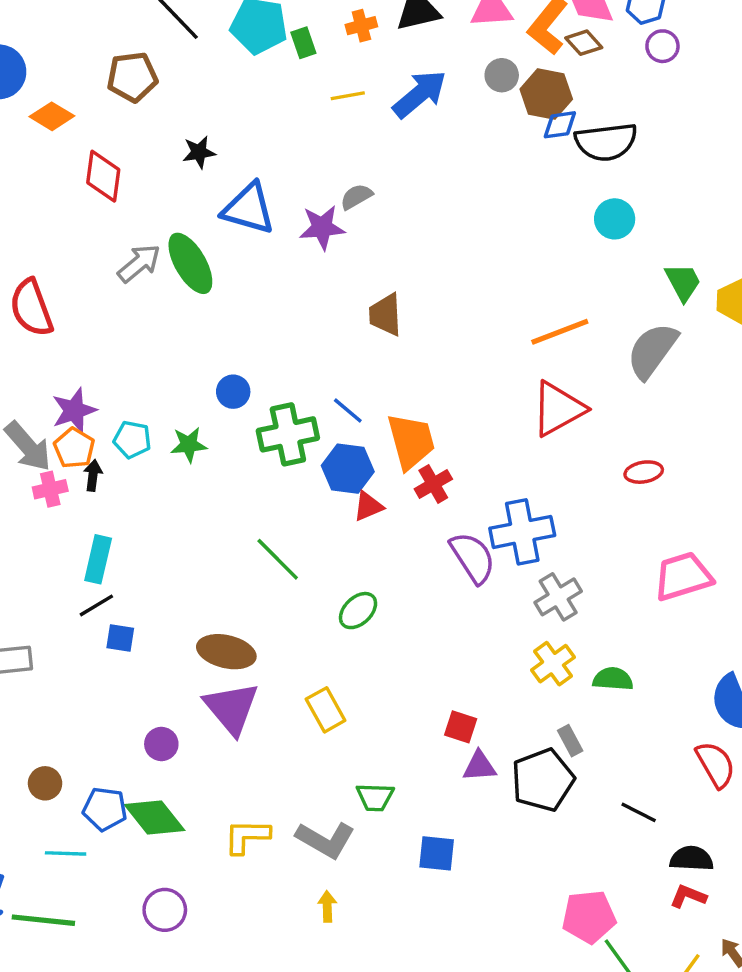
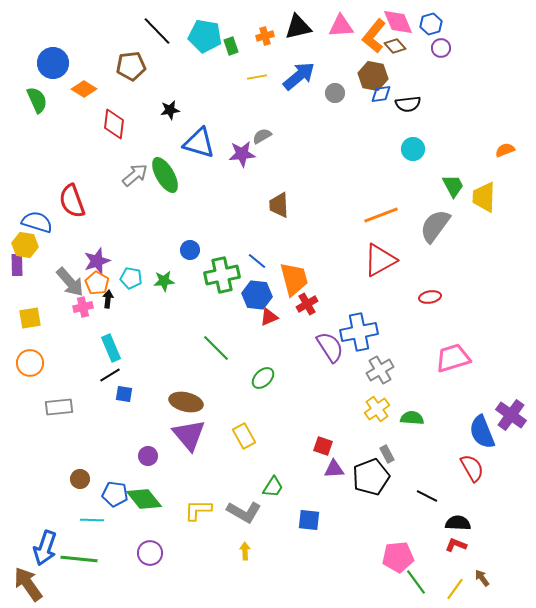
gray circle: (502, 75) -> (335, 93), moved
black semicircle: (606, 142) -> (408, 104), size x0.7
cyan rectangle: (98, 559) -> (111, 348), turned -36
green trapezoid: (375, 797) -> (273, 487), turned -60

